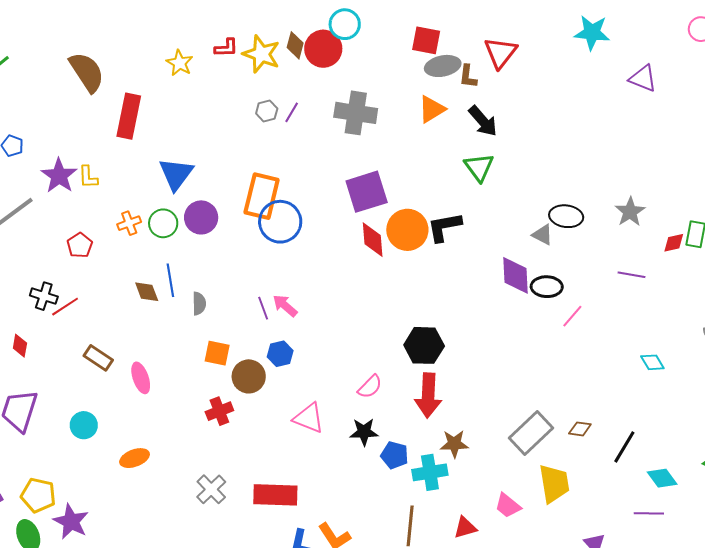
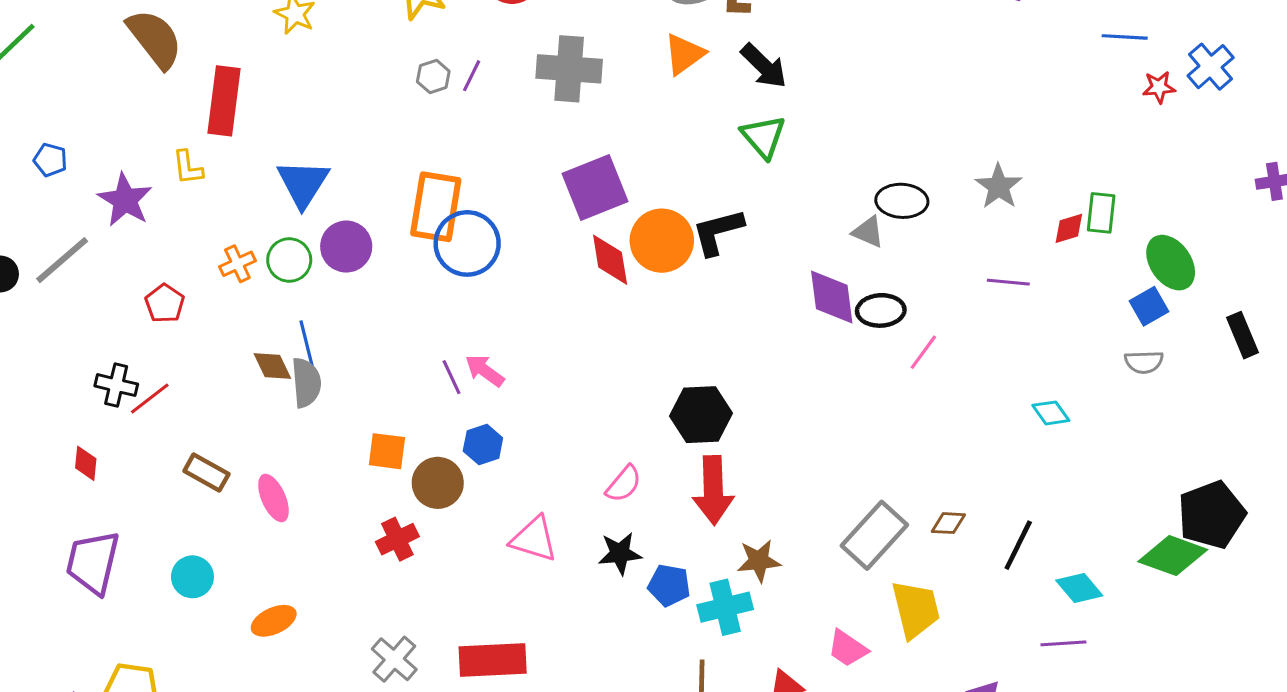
yellow L-shape: (88, 177) -> (188, 167), moved
gray semicircle: (199, 304) -> (306, 383), moved, size x1.4

